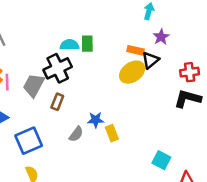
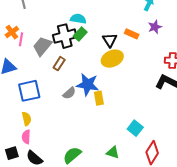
green rectangle: (87, 44) -> (80, 34), moved, turned 32
black triangle: (151, 60) -> (110, 40), moved, turned -35
yellow ellipse: (132, 72) -> (112, 59), moved
blue star: (96, 120) -> (88, 85), size x1.6

